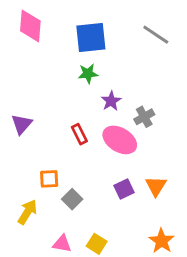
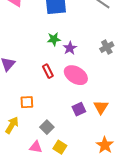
green star: (88, 74) -> (54, 39), moved
gray cross: (144, 117) -> (107, 47), moved
gray square: (72, 199) -> (47, 127), moved

